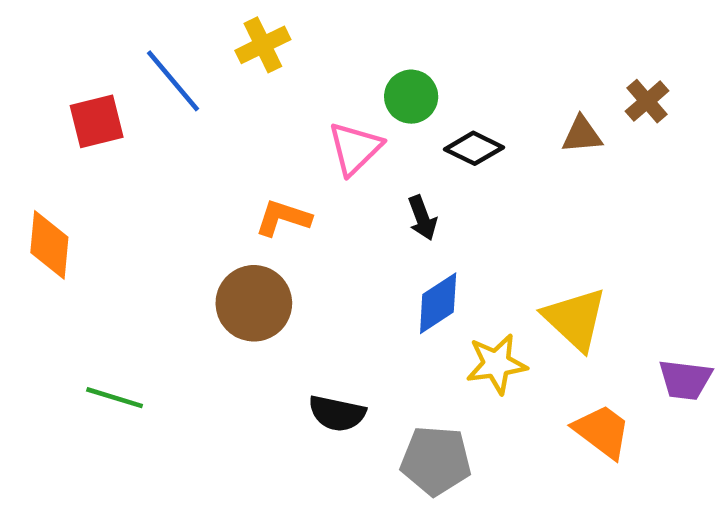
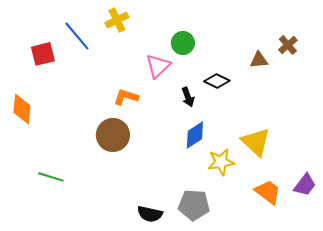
black diamond: (474, 148) -> (217, 81), moved
purple trapezoid: (685, 380) -> (305, 185), moved, turned -60
black semicircle: (337, 413) -> (150, 214), moved

